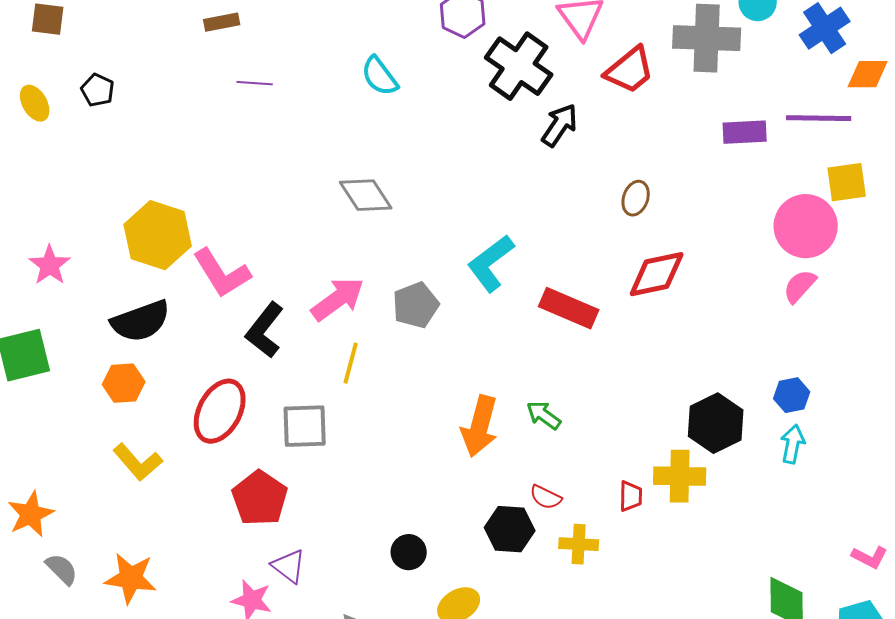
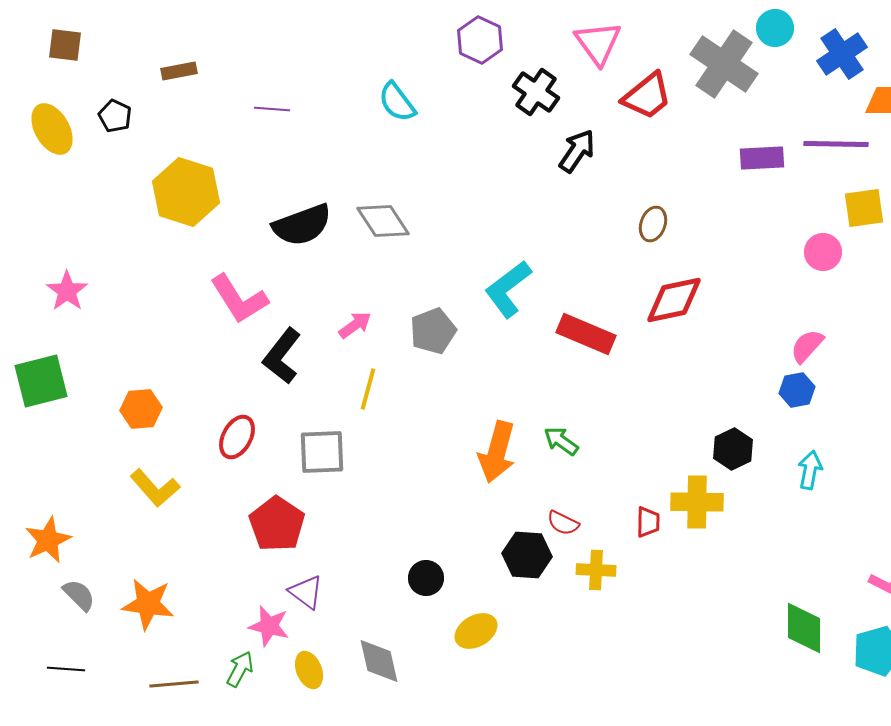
brown rectangle: (222, 22) -> (179, 71), moved
gray cross: (707, 38) -> (724, 64), turned 32
black cross: (519, 66) -> (536, 92), size x0.7
yellow ellipse: (35, 103) -> (52, 129), size x1.4
pink circle: (806, 226) -> (823, 252), size x0.6
yellow hexagon: (158, 235) -> (186, 192), moved
pink semicircle: (800, 286) -> (807, 346), moved
pink arrow: (338, 299) -> (355, 325), size x0.6
black semicircle: (141, 321) -> (302, 225), moved
blue hexagon: (792, 395) -> (797, 390), moved
red ellipse: (220, 411) -> (237, 437), size x0.7
black hexagon: (716, 423) -> (733, 449), size x0.7

